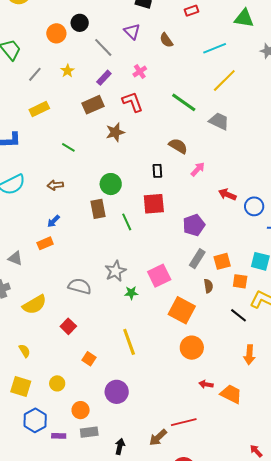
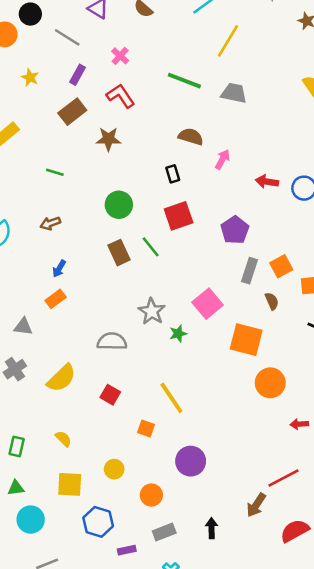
brown star: (115, 132) -> (108, 139), turned 30
brown rectangle: (98, 209) -> (119, 253), moved
yellow line: (129, 342) -> (171, 398), moved
gray rectangle: (89, 432) -> (164, 532), moved
purple rectangle: (59, 436) -> (127, 550), moved

